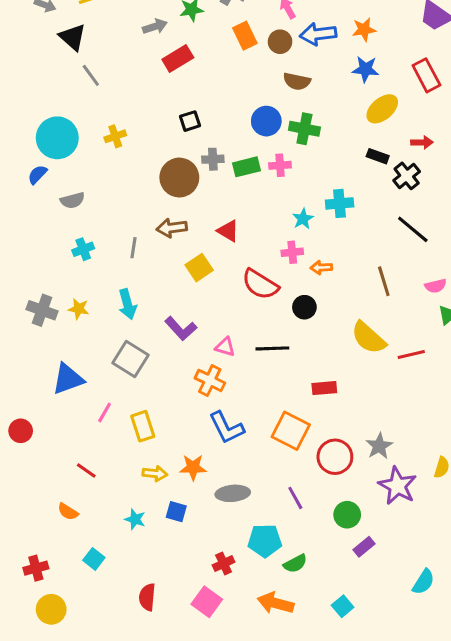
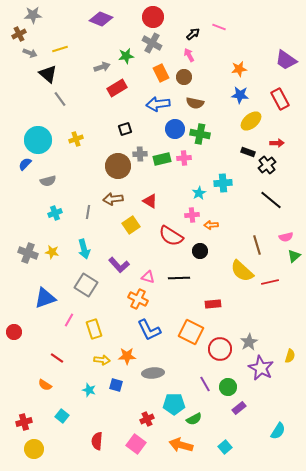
blue arrow: (318, 34) -> (158, 104), moved
brown line: (384, 281) -> (257, 245), moved
purple line: (295, 498) -> (205, 384), moved

